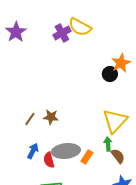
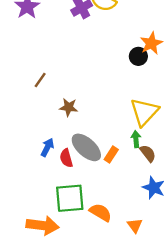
brown line: (30, 119) -> (40, 80), moved
gray ellipse: (66, 151) -> (86, 147), turned 48

